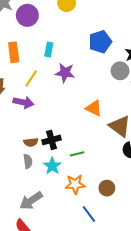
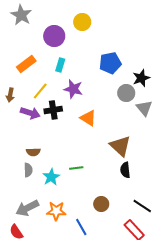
purple circle: (27, 15) -> (54, 36), moved
orange rectangle: (14, 52) -> (26, 64), turned 54
orange triangle: (94, 108) -> (88, 118), moved
black cross: (52, 140) -> (53, 110), moved
orange star: (75, 184) -> (56, 211), moved

